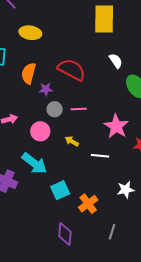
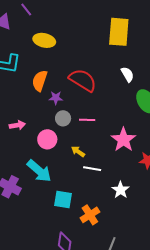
white line: (100, 156) -> (92, 169), moved
cyan square: (60, 190) -> (63, 200), turned 30
white star: (126, 190) -> (121, 190), moved, turned -30

